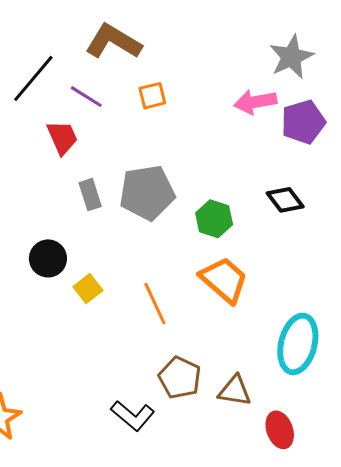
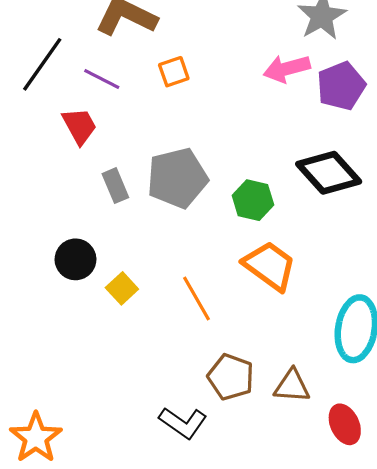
black diamond: (285, 200) -> (329, 173), size x1.5

